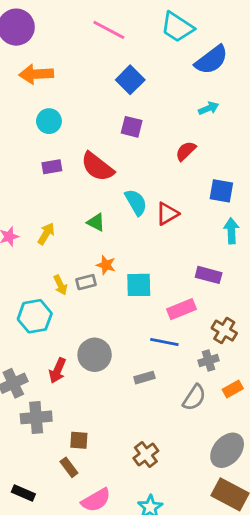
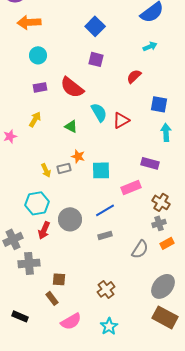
yellow arrow: (46, 234) -> (35, 119), moved
cyan hexagon: (35, 316) -> (37, 203), moved
blue line: (164, 342) -> (105, 210), moved, turned -42
gray cross: (209, 360) -> (159, 223), moved

